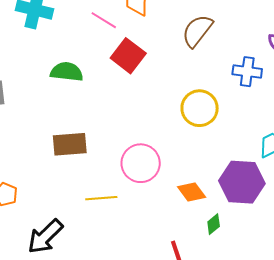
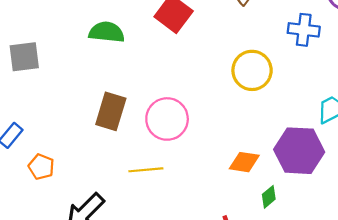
brown rectangle: (70, 144) -> (111, 111), turned -68
pink circle: (141, 163) -> (167, 119), moved
orange diamond: (192, 192) -> (244, 162), turned -44

